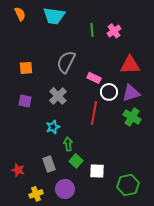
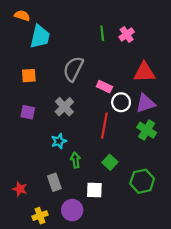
orange semicircle: (20, 14) -> (22, 16), turned -48
cyan trapezoid: (54, 16) -> (40, 37), moved, turned -85
green square: (76, 161) -> (110, 162), moved
white square: (97, 171) -> (94, 190), moved
green hexagon: (128, 185) -> (142, 181), moved

